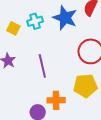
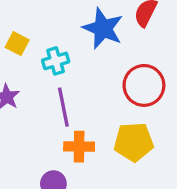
cyan cross: (35, 21) -> (56, 61), moved
orange cross: (56, 100) -> (79, 147), moved

